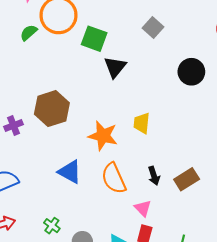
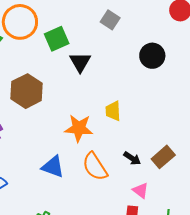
green square: (94, 39) -> (57, 39), turned -35
brown hexagon: (52, 109) -> (27, 91), moved
black arrow: (154, 176) -> (132, 158), turned -30
pink triangle: (143, 208) -> (140, 190), moved

